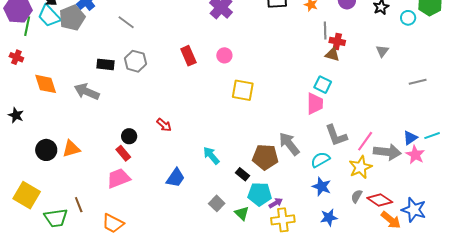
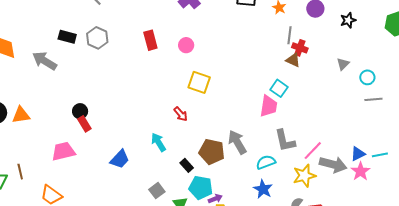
cyan circle: (408, 18) -> (367, 77), moved
red arrow: (164, 125) -> (181, 114), moved
red rectangle: (123, 153) -> (84, 124), moved

